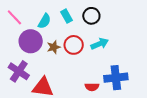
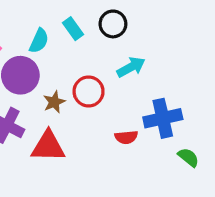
red circle: (74, 45) -> (89, 91), moved
brown star: (54, 47) -> (54, 102), moved

